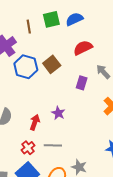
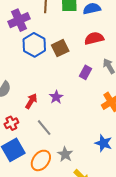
gray line: (53, 145) -> (44, 128), turned 36
red cross: (28, 148) -> (11, 123), moved

